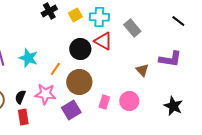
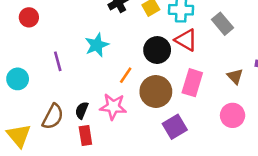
cyan star: (28, 58) -> (97, 45), moved, turned 30
pink circle: (129, 101) -> (233, 115), moved
pink rectangle: (104, 102) -> (192, 83), moved, size x1.5
purple square: (71, 110) -> (175, 127), moved

